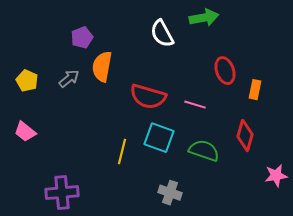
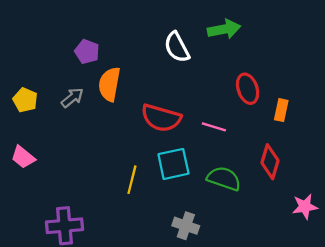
purple pentagon: (82, 38) -> (87, 52), turned -30
cyan square: (159, 138) -> (173, 164), turned -32

